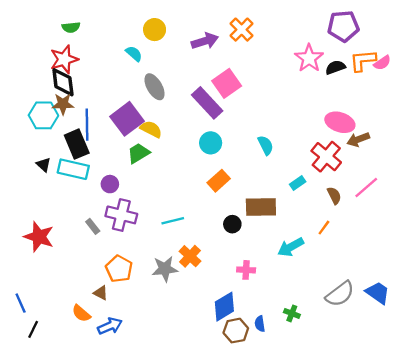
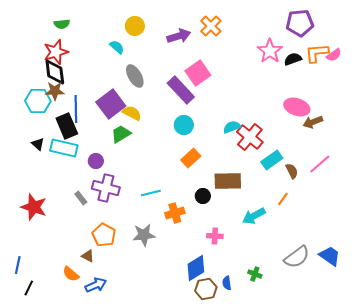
cyan semicircle: (266, 145) -> (232, 127), turned -84
red cross: (326, 157) -> (250, 137), moved
cyan rectangle: (298, 183) -> (272, 160), moved, size x1.5
orange cross: (190, 256) -> (175, 213), moved, turned 30
blue line: (21, 303) -> (18, 265), turned 36

